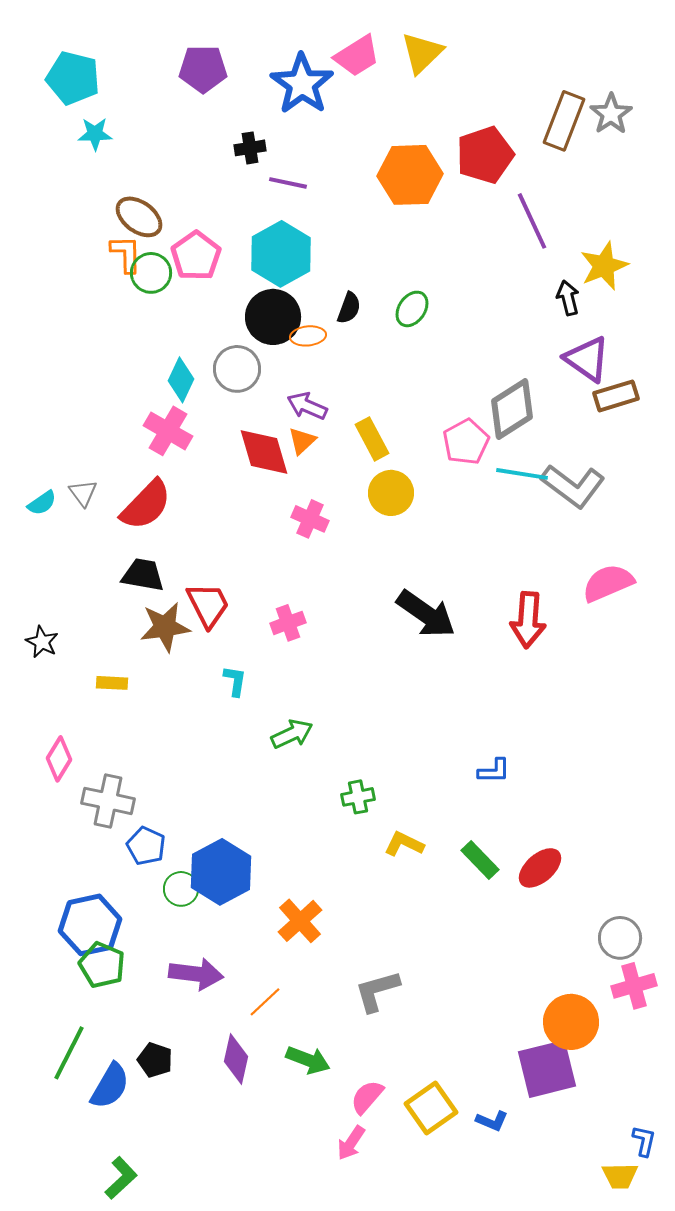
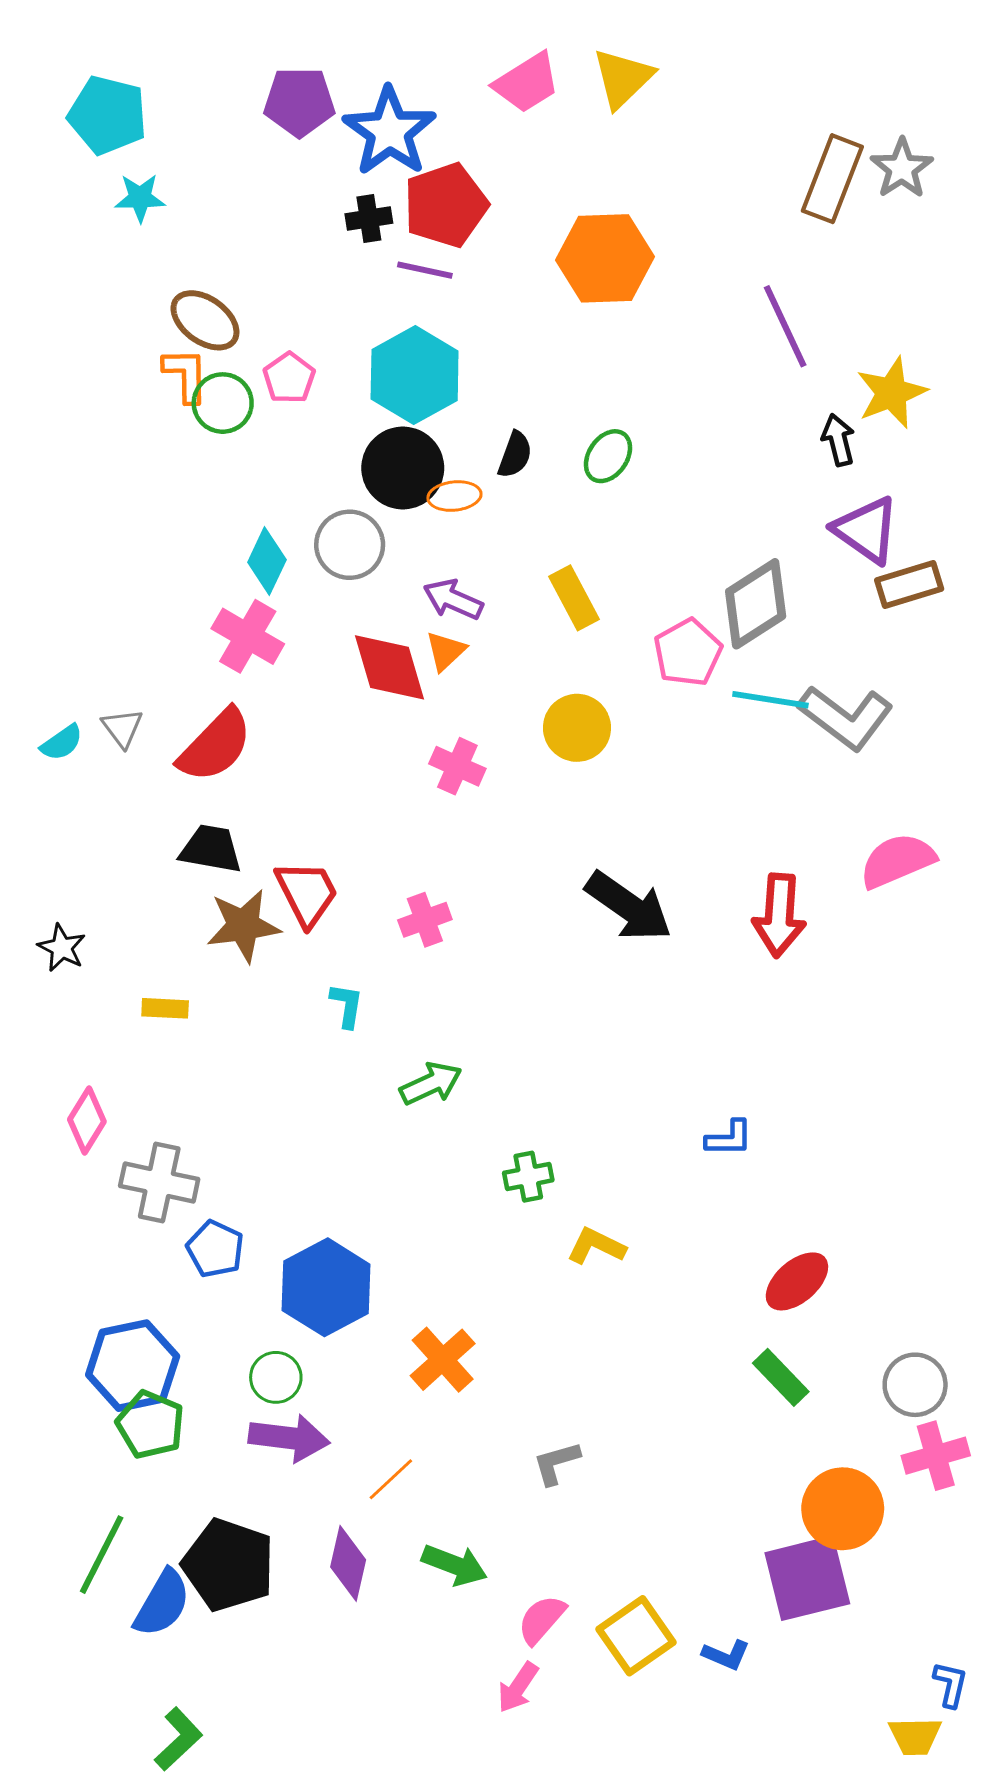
blue star: (302, 84) -> (389, 131), moved
red pentagon: (485, 155) -> (446, 205), moved
pink pentagon: (196, 256) -> (289, 378), size x0.7
yellow rectangle: (372, 439) -> (574, 598), moved
green rectangle: (480, 860) -> (781, 1377), moved
green circle: (181, 889) -> (276, 1377), moved
gray L-shape: (377, 991) -> (556, 1463), size x0.7
black pentagon: (155, 1060) -> (229, 1565), size x1.8

